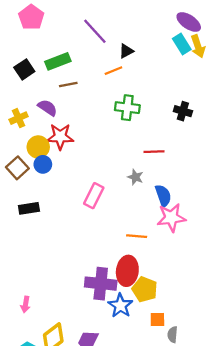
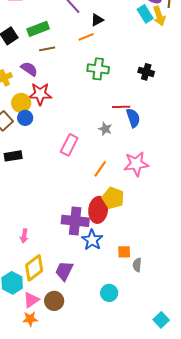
blue semicircle: (163, 196) -> (133, 118), moved
orange line: (137, 236) -> (100, 169), moved, turned -60
yellow pentagon: (145, 289) -> (113, 198), moved
pink arrow: (25, 304) -> (24, 236), moved

